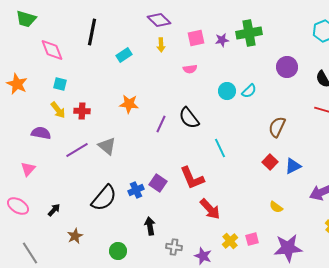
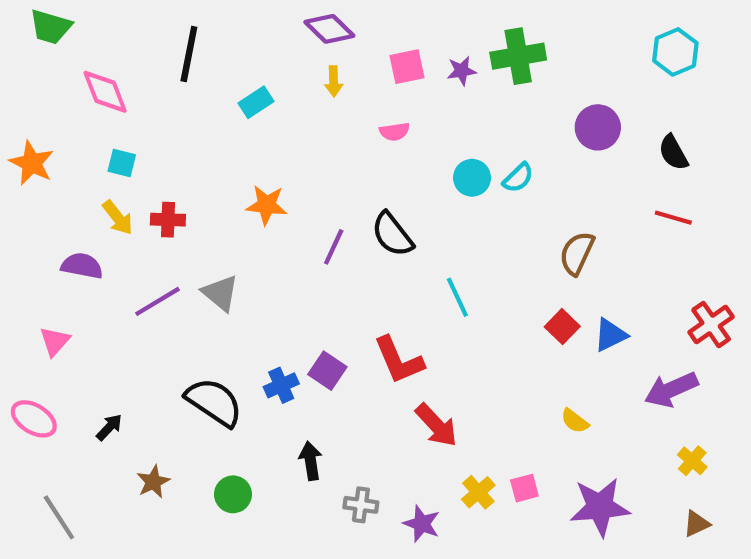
black semicircle: (104, 198) -> (214, 402), turned -96
green circle: (118, 251) -> (233, 494), moved

